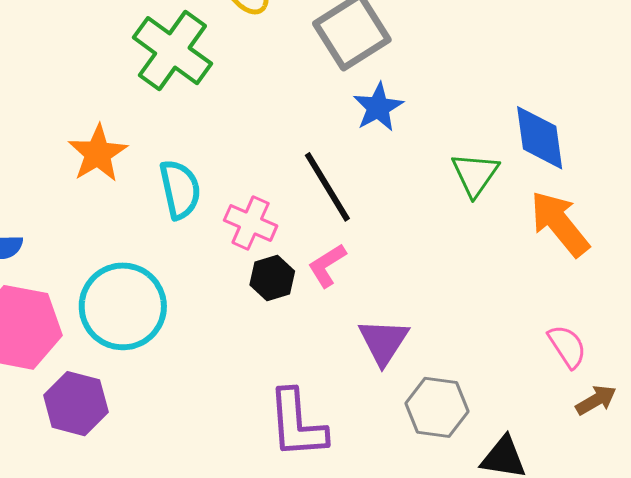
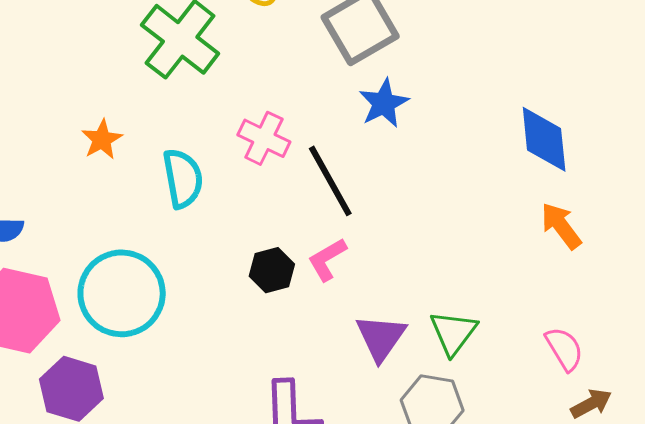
orange star: (98, 153) -> (102, 140), size x0.7
green triangle: (475, 174) -> (453, 333), moved
pink cross: (251, 223) -> (264, 138), moved
orange arrow: (560, 224) -> (561, 226), size x0.7

